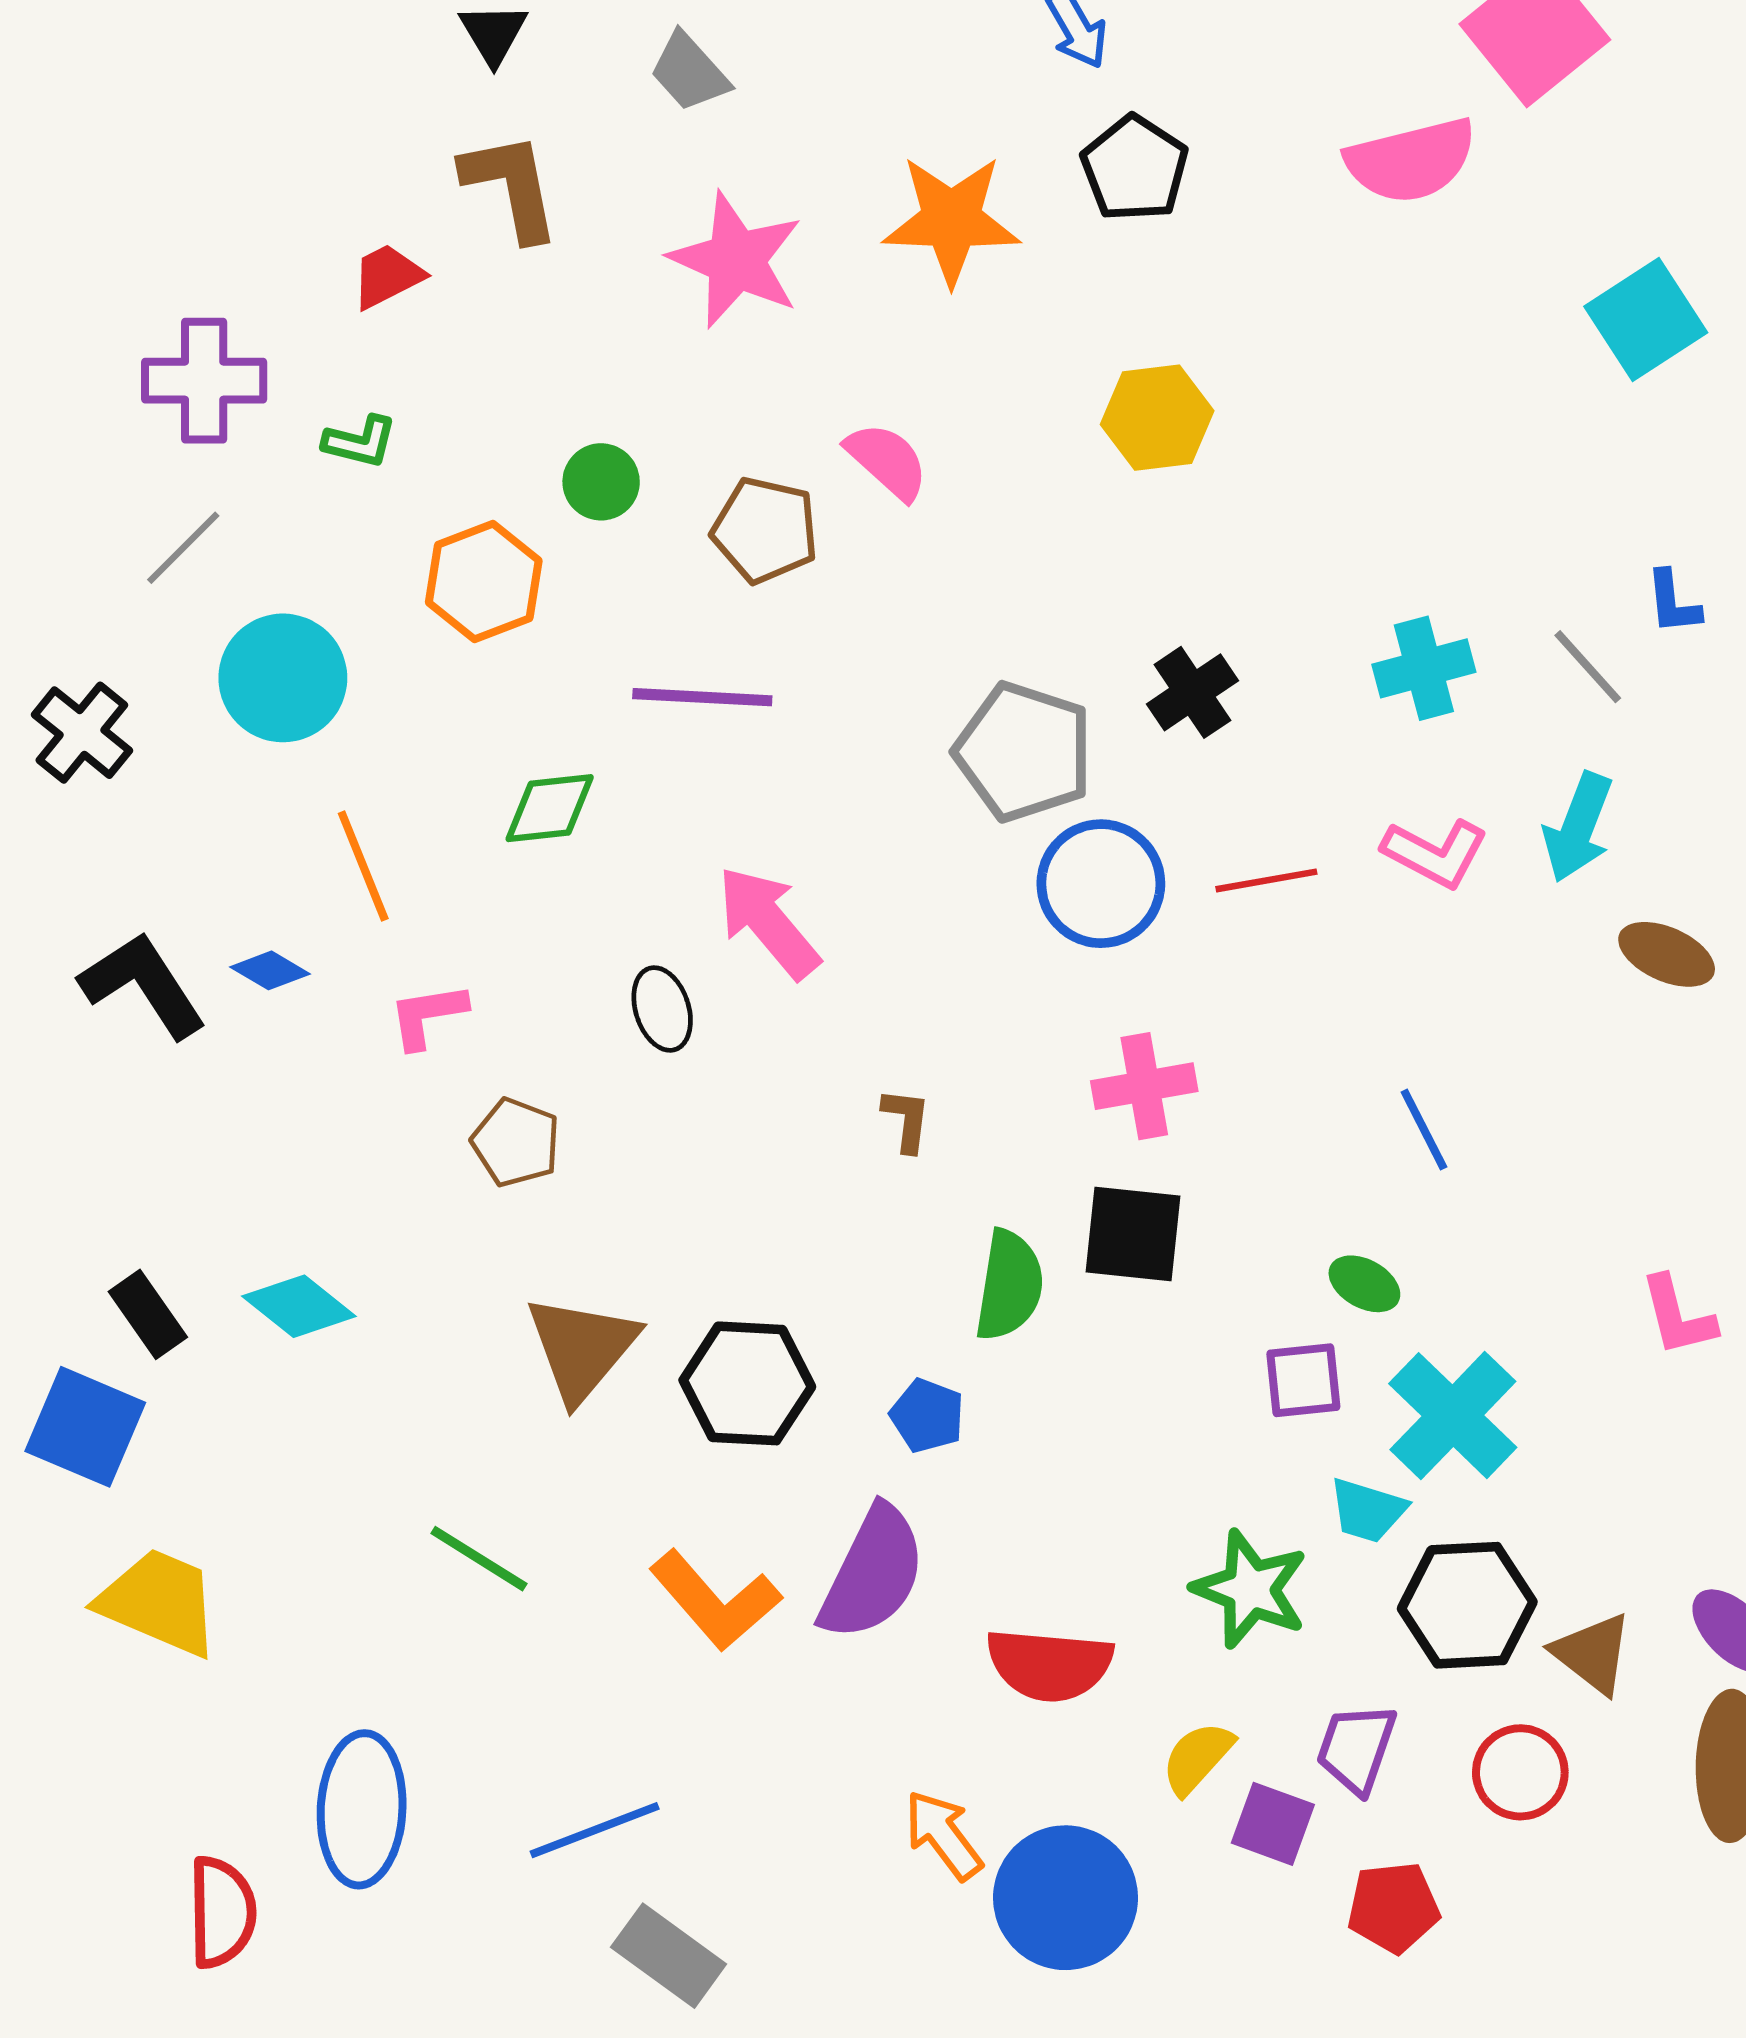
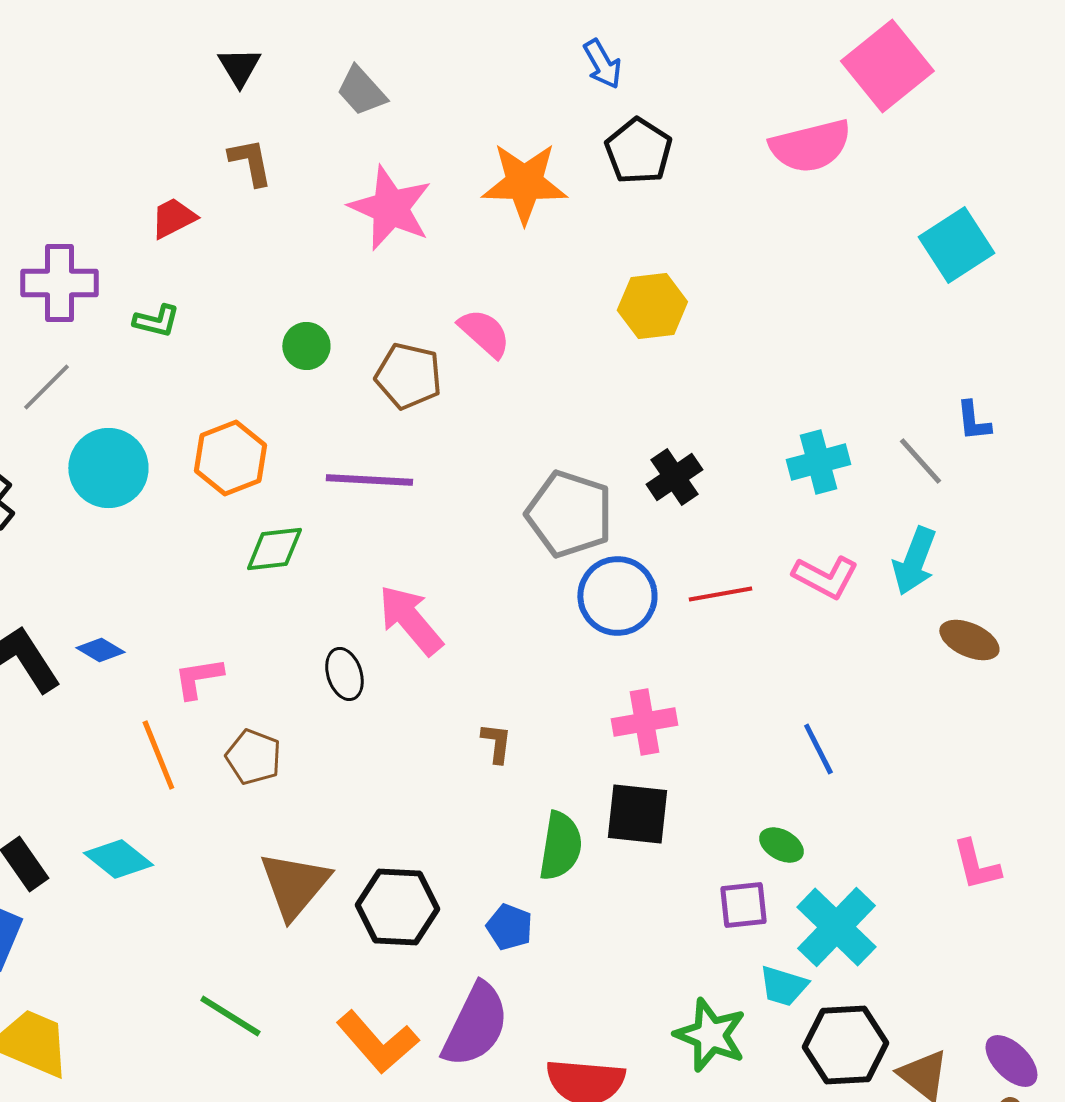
brown L-shape: (511, 186) -> (250, 162), size x0.7
orange hexagon: (484, 581) -> (230, 458), moved
orange line: (363, 866) -> (158, 755), moved

